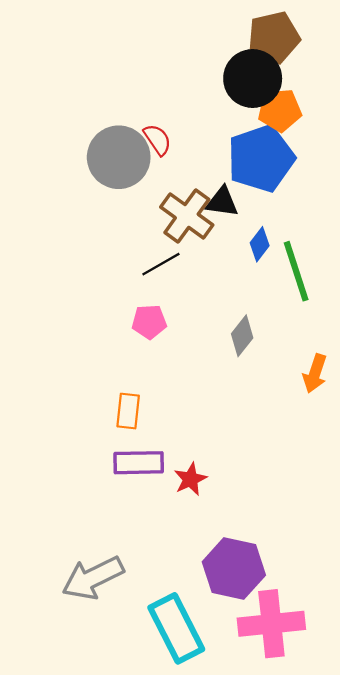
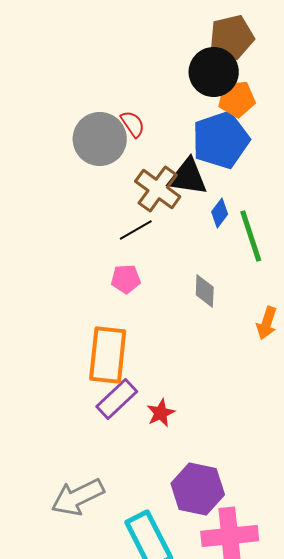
black triangle: (222, 202) -> (188, 177), size x1.4
gray diamond: (242, 336) -> (205, 291), turned -36
orange rectangle: (128, 411) -> (108, 355), size x1.8
purple rectangle: (139, 463) -> (117, 399), turned -42

